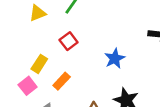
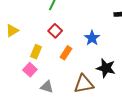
yellow triangle: (38, 13) -> (12, 31), moved
orange rectangle: (62, 81) -> (66, 53), moved

